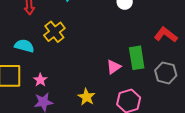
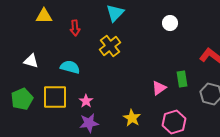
yellow cross: (54, 32) -> (110, 46), moved
green rectangle: (137, 58) -> (182, 79), size x0.7

